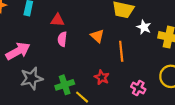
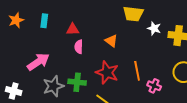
orange line: (121, 51) -> (137, 71), moved
red star: (102, 77) -> (107, 72), moved, size x1.6
green cross: (65, 85) -> (77, 82), moved, turned 30

